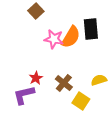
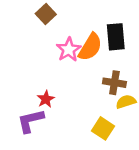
pink star: (54, 39) -> (69, 50), turned 30
brown cross: (64, 83) -> (114, 83), moved, turned -30

